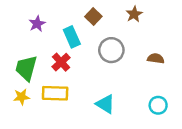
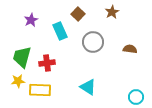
red cross: (61, 62) -> (47, 63), moved, turned 35
yellow rectangle: (55, 93) -> (40, 90), moved
cyan circle: (158, 105) -> (136, 97), moved

